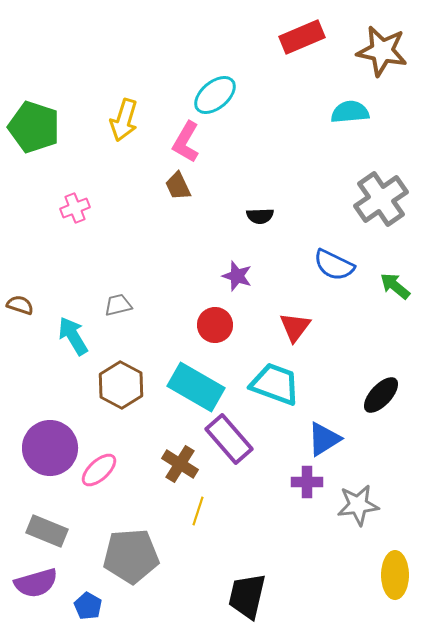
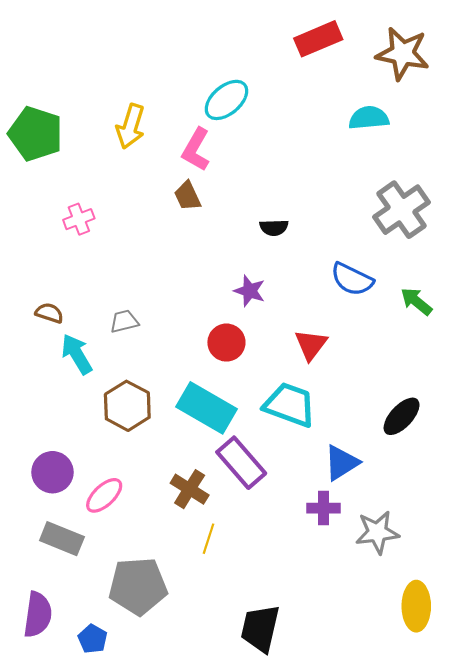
brown semicircle: (20, 305) -> (49, 313), moved
purple circle: (50, 448) -> (52, 472), size x0.7
gray rectangle: (47, 531) -> (62, 539), moved
purple semicircle: (36, 583) -> (38, 615), turned -66

